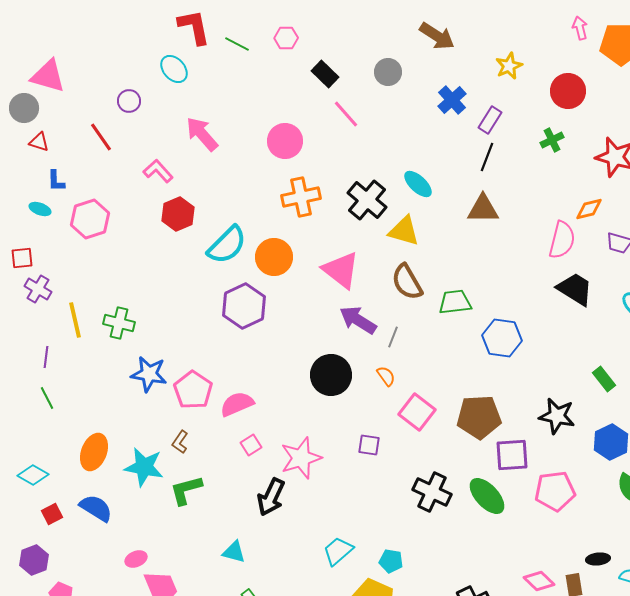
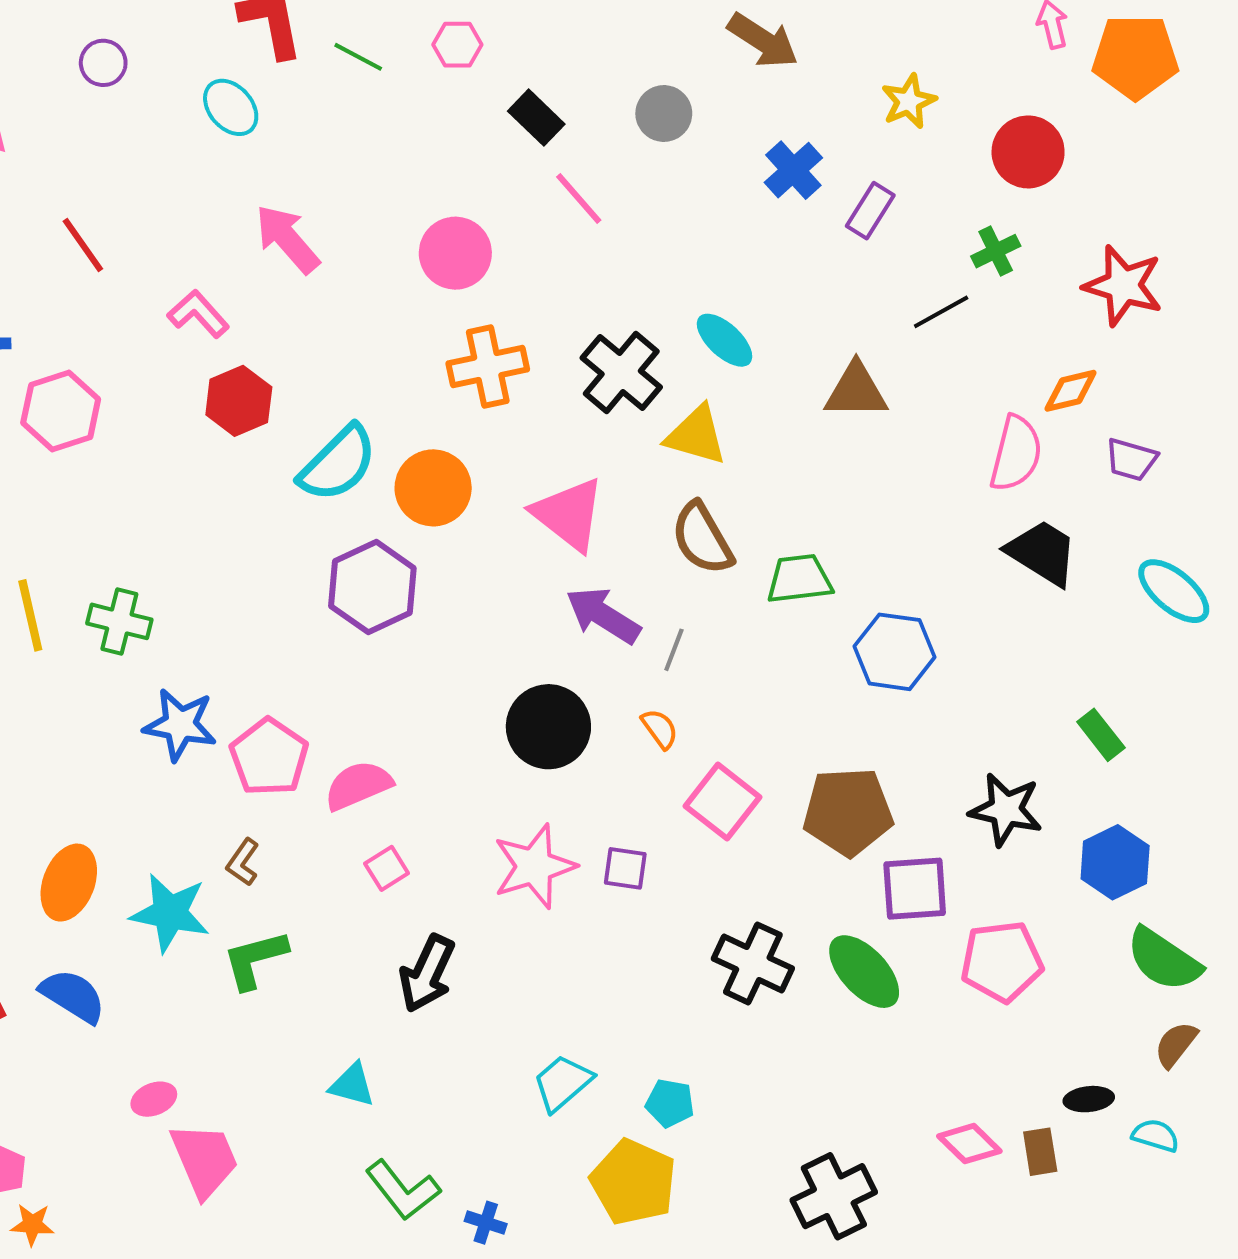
purple circle: (129, 101) -> (103, 63), moved
black line: (487, 157) -> (941, 312), moved, turned 40
pink star: (301, 458) -> (534, 866), moved

